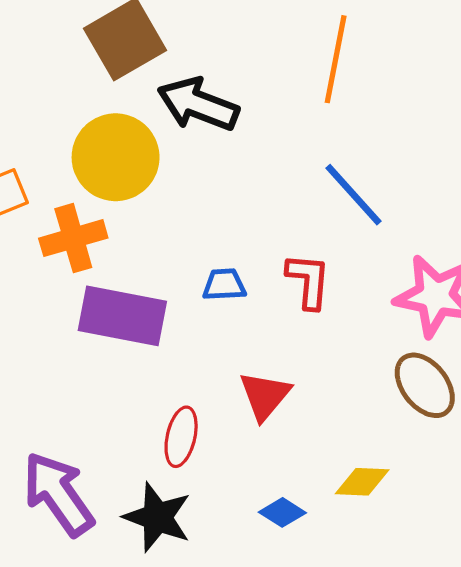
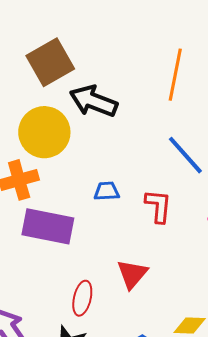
blue trapezoid: (224, 285) -> (107, 191), moved

